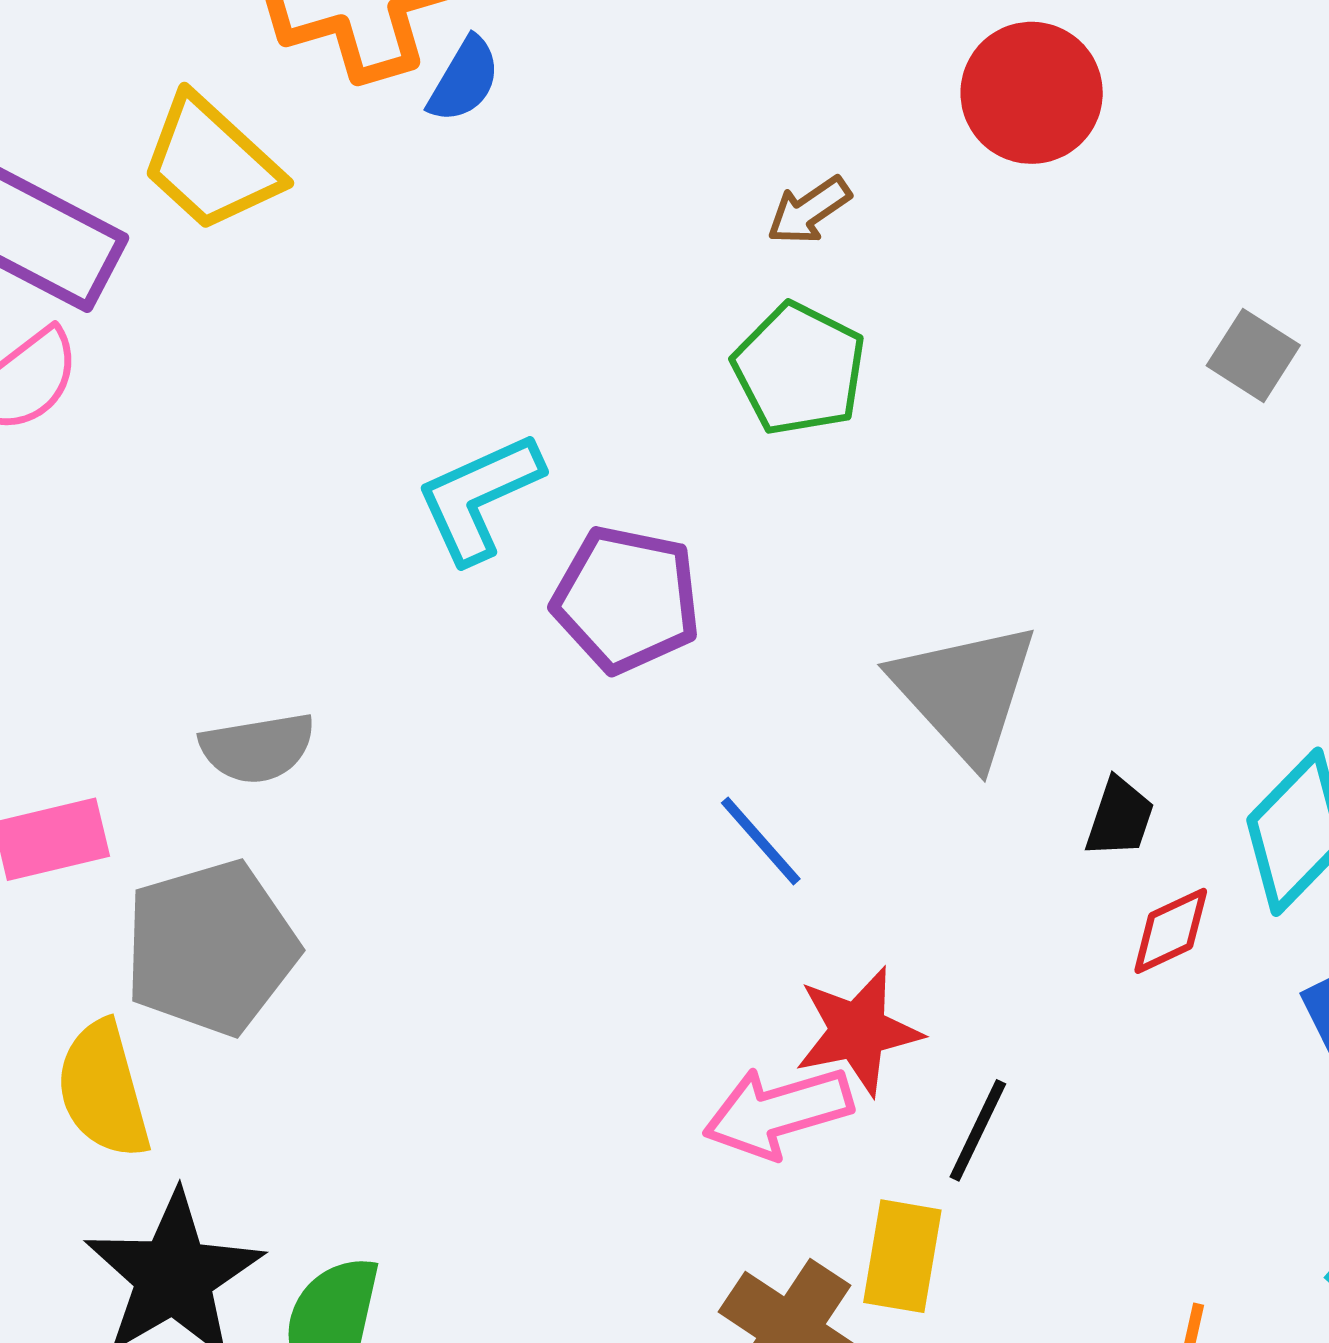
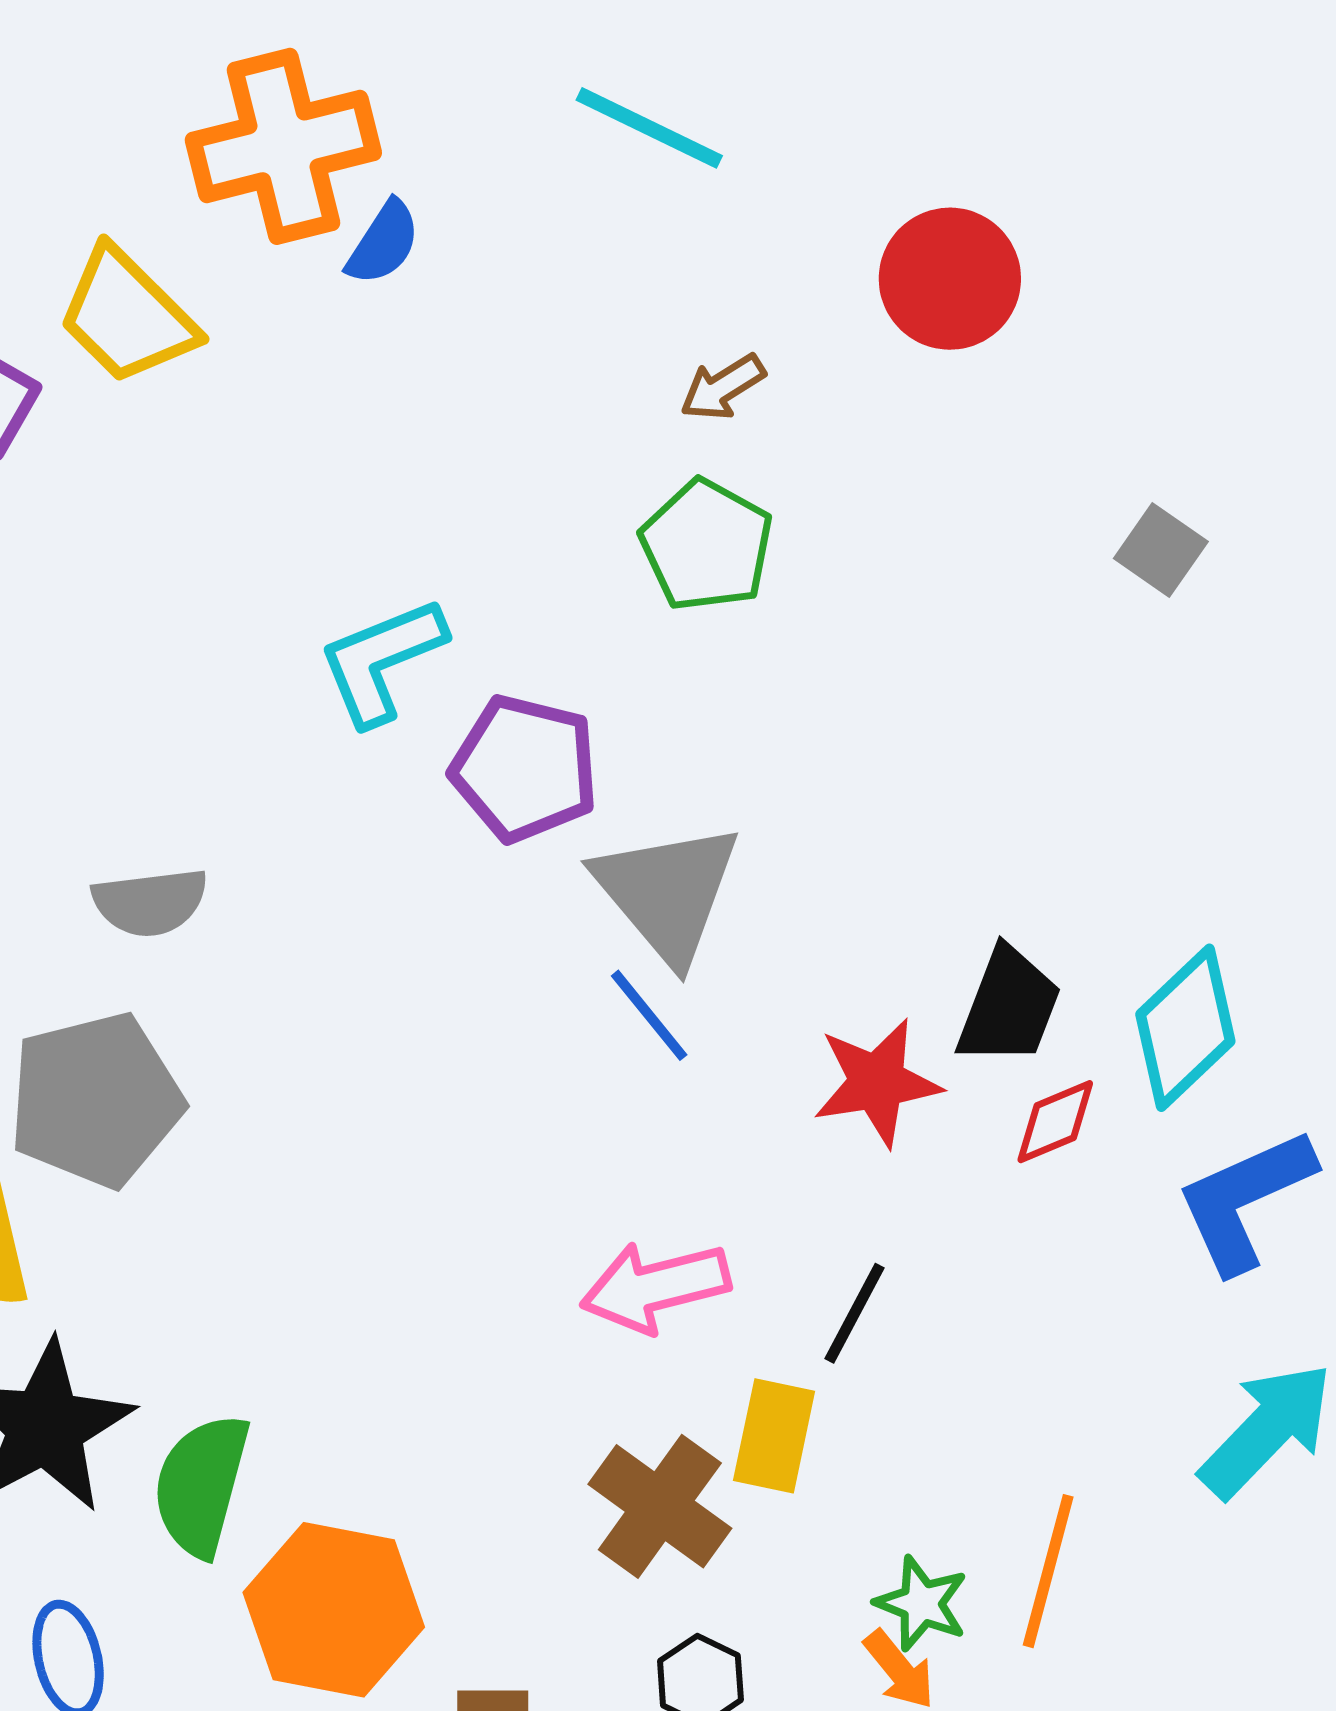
gray triangle: (965, 692) -> (667, 892), moved
black trapezoid: (1120, 818) -> (1009, 1006), size x1.5
red star: (858, 1031) -> (877, 1082), moved

